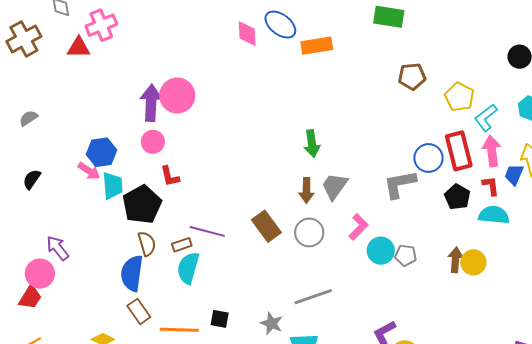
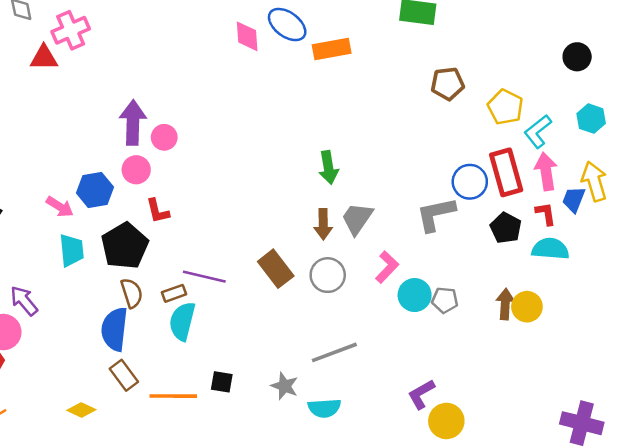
pink circle: (177, 96) -> (164, 137), moved, size x0.6
blue hexagon: (102, 152) -> (95, 190), moved
cyan trapezoid: (113, 186) -> (72, 250), moved

